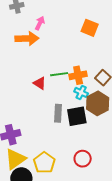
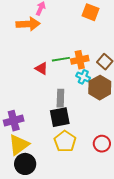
black square: (77, 116) -> (60, 117), moved
red circle: (83, 159) -> (102, 144), moved
yellow pentagon: (44, 163) -> (65, 141), moved

